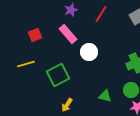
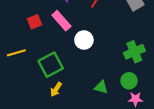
red square: (35, 35) -> (35, 22), moved
yellow arrow: (67, 105) -> (56, 89), moved

